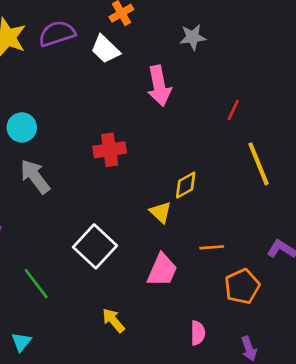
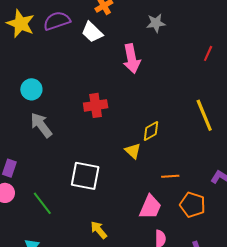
red line: (233, 110) -> (208, 53), moved
white square: (95, 246) -> (85, 176), turned -32
pink trapezoid: (162, 270) -> (150, 207), moved
orange pentagon: (242, 286) -> (193, 205), turned -30

